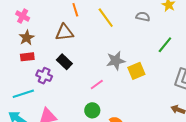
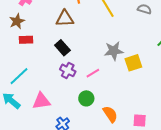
brown star: (27, 38) -> (17, 21), moved
purple cross: (44, 76) -> (68, 70), moved
cyan line: (23, 94) -> (19, 76), turned -30

